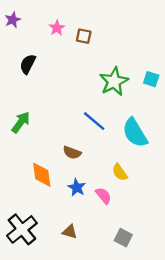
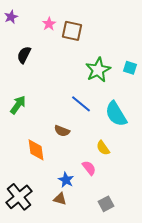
brown square: (84, 36) -> (72, 31), size x1.5
blue star: (77, 187) -> (66, 180), moved
gray square: (123, 238) -> (106, 204), turned 35

